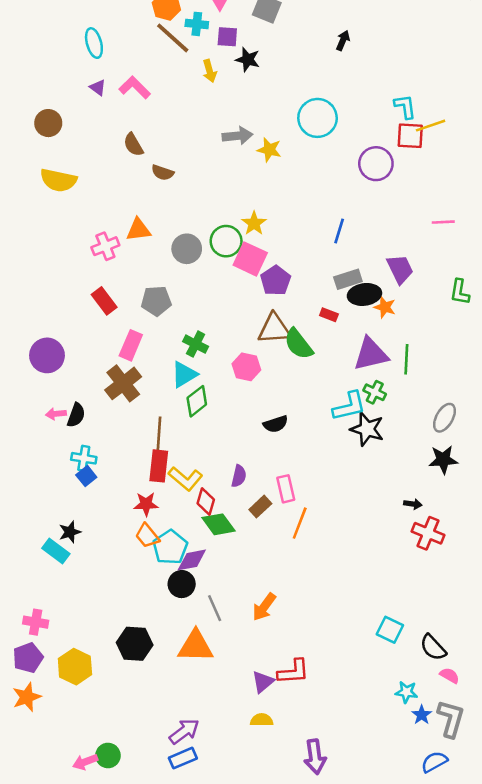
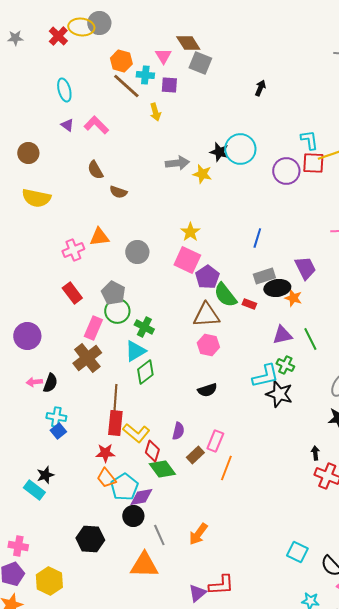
black star: (248, 60) -> (219, 152), moved
purple circle: (376, 164) -> (286, 171), moved
green circle: (226, 241) -> (117, 311), moved
gray pentagon: (156, 301) -> (113, 293), turned 30
green semicircle: (298, 344) -> (225, 295), moved
purple triangle: (371, 354) -> (282, 335), size x0.7
green line: (406, 359) -> (310, 339), turned -30
pink hexagon: (246, 367) -> (208, 345), moved
pink rectangle: (286, 489) -> (215, 441), turned 35
black arrow: (413, 504) -> (315, 453), turned -104
black hexagon: (135, 644) -> (90, 539), moved

